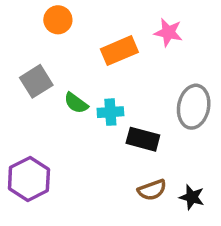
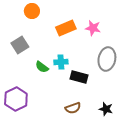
pink star: (168, 32) -> (93, 28), moved
green semicircle: (76, 103) -> (42, 67), moved
brown semicircle: (152, 190) -> (73, 108), moved

